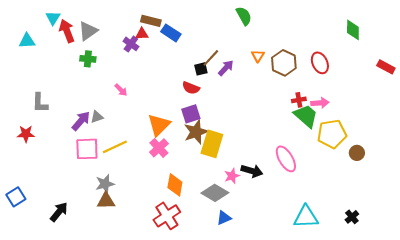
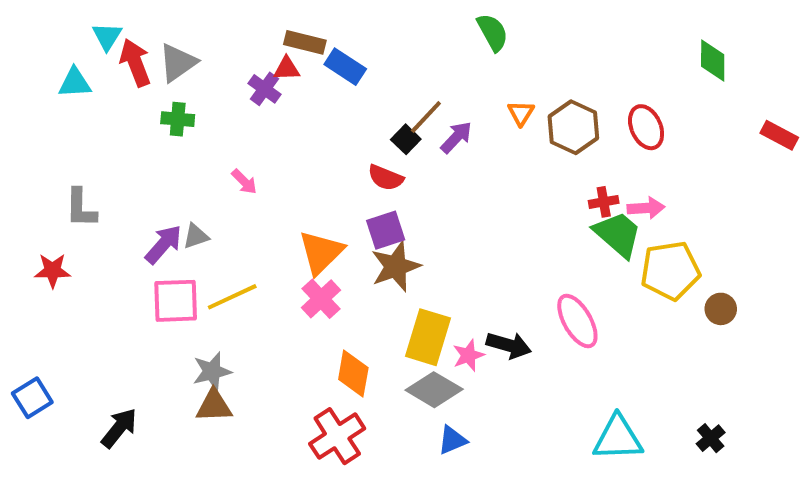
cyan triangle: (27, 41) -> (75, 83), moved
black square: (201, 69) -> (406, 139), turned -32
yellow rectangle: (212, 144) -> (428, 337), moved

